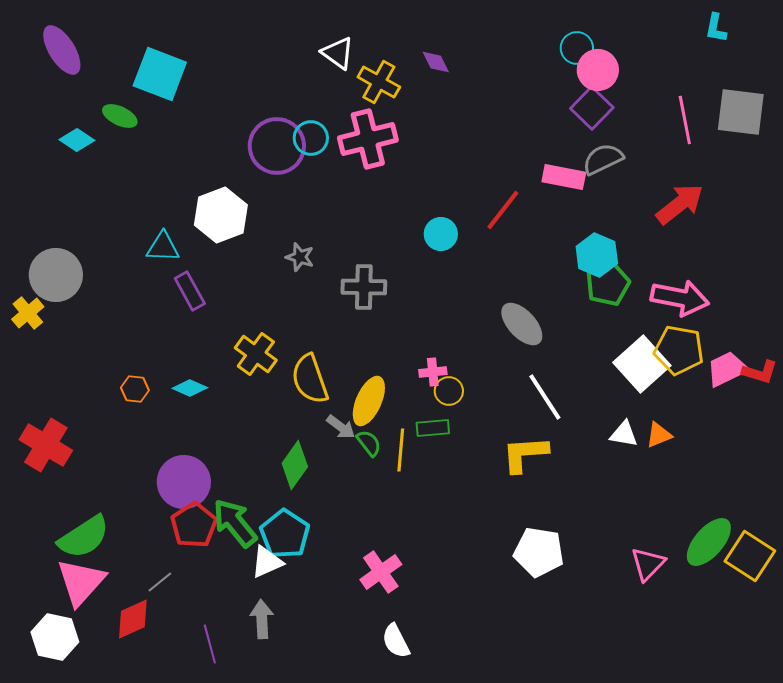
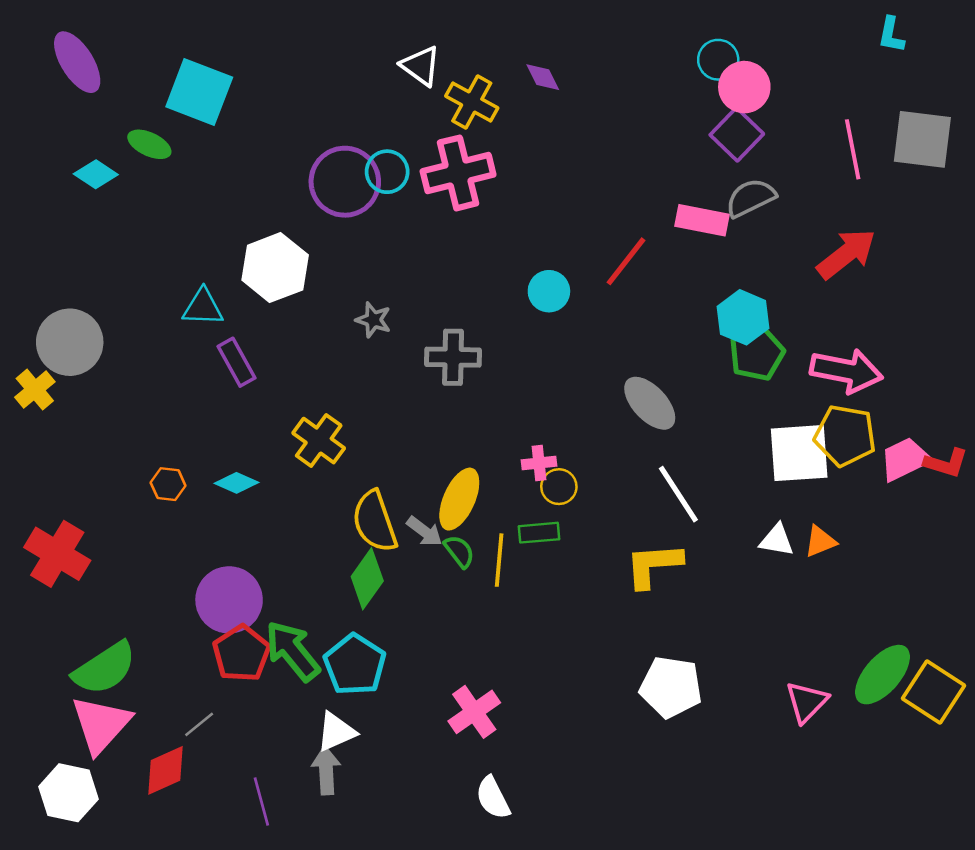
white square: (642, 364) -> (799, 453), turned 38
yellow semicircle: (310, 379) -> (375, 521), moved
white triangle: (267, 562) -> (336, 732), moved

